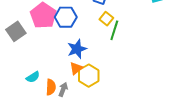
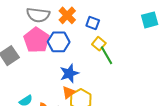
green line: (114, 30) -> (106, 55), turned -48

